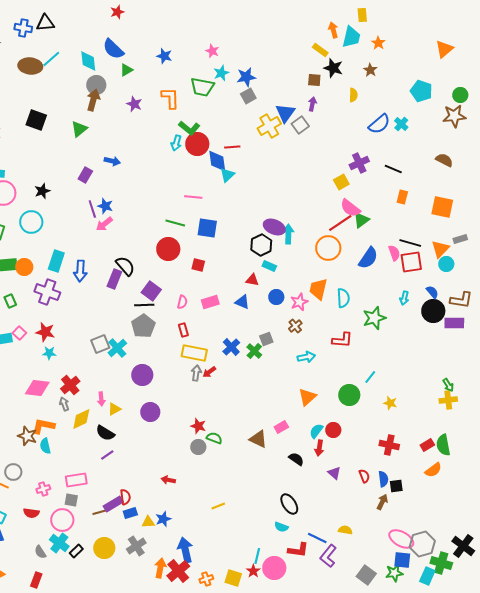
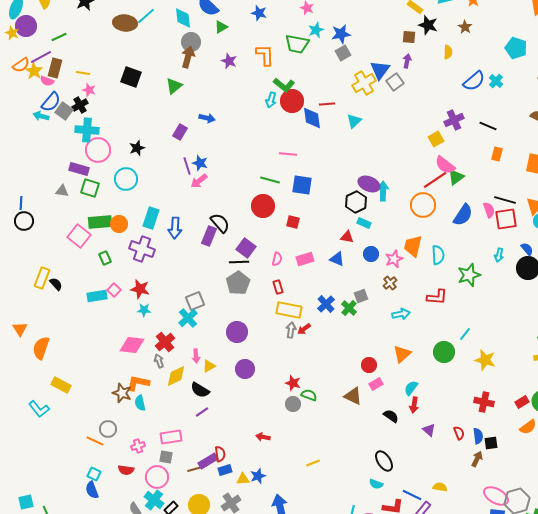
cyan triangle: (227, 175) -> (354, 121), moved
cyan cross: (117, 348) -> (188, 318), moved
yellow star: (390, 403) -> (485, 360), size x1.5
red circle: (333, 430) -> (369, 365), moved

